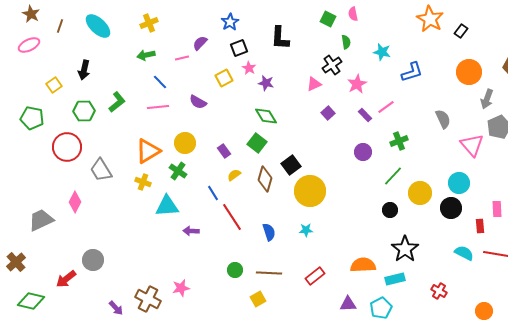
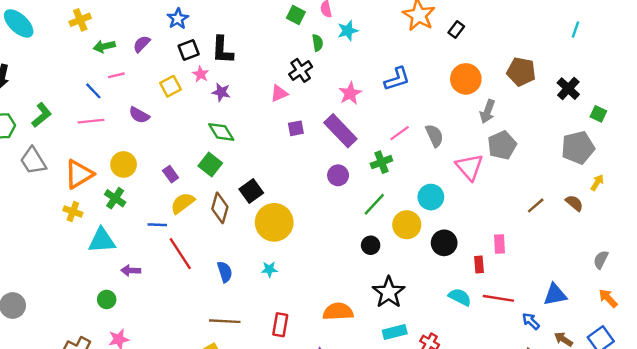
black L-shape: (280, 38) -> (222, 50), moved
cyan star: (382, 52) -> (348, 31), moved, turned -30
green arrow: (146, 55) -> (104, 46), moved
pink line: (182, 58) -> (116, 75), moved
pink star: (357, 84) -> (350, 93), moved
pink line: (386, 107) -> (400, 133), moved
purple square: (328, 113) -> (296, 128), turned 32
purple rectangle: (365, 115) -> (340, 131), size x2.0
gray trapezoid: (101, 170) -> (33, 161), moved
yellow semicircle: (234, 175) -> (183, 203), size x1.5
cyan circle: (459, 183) -> (431, 197), moved
blue line: (213, 193) -> (157, 225), turned -56
green circle: (235, 270) -> (107, 299), moved
red rectangle: (315, 276) -> (280, 325), turned -42
cyan rectangle: (395, 279) -> (395, 332), moved

